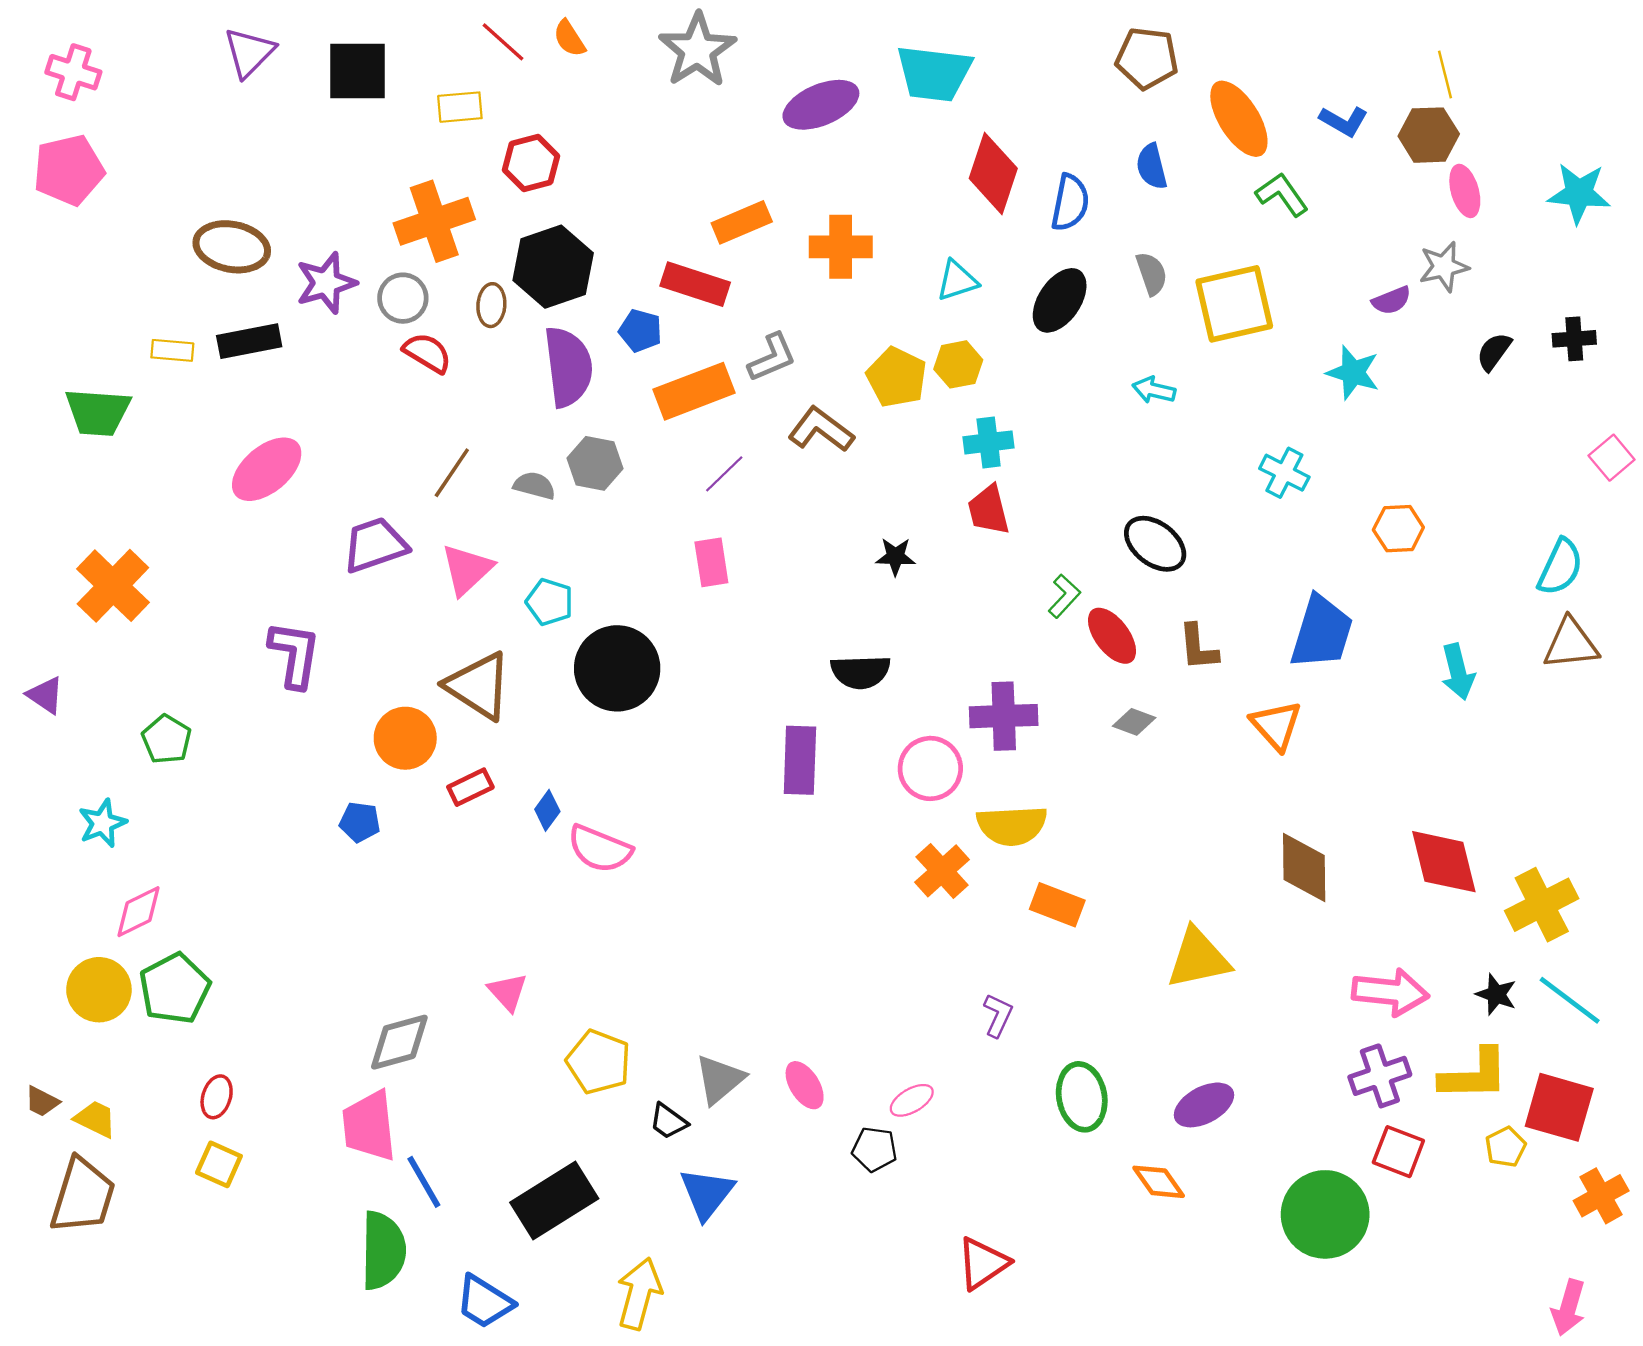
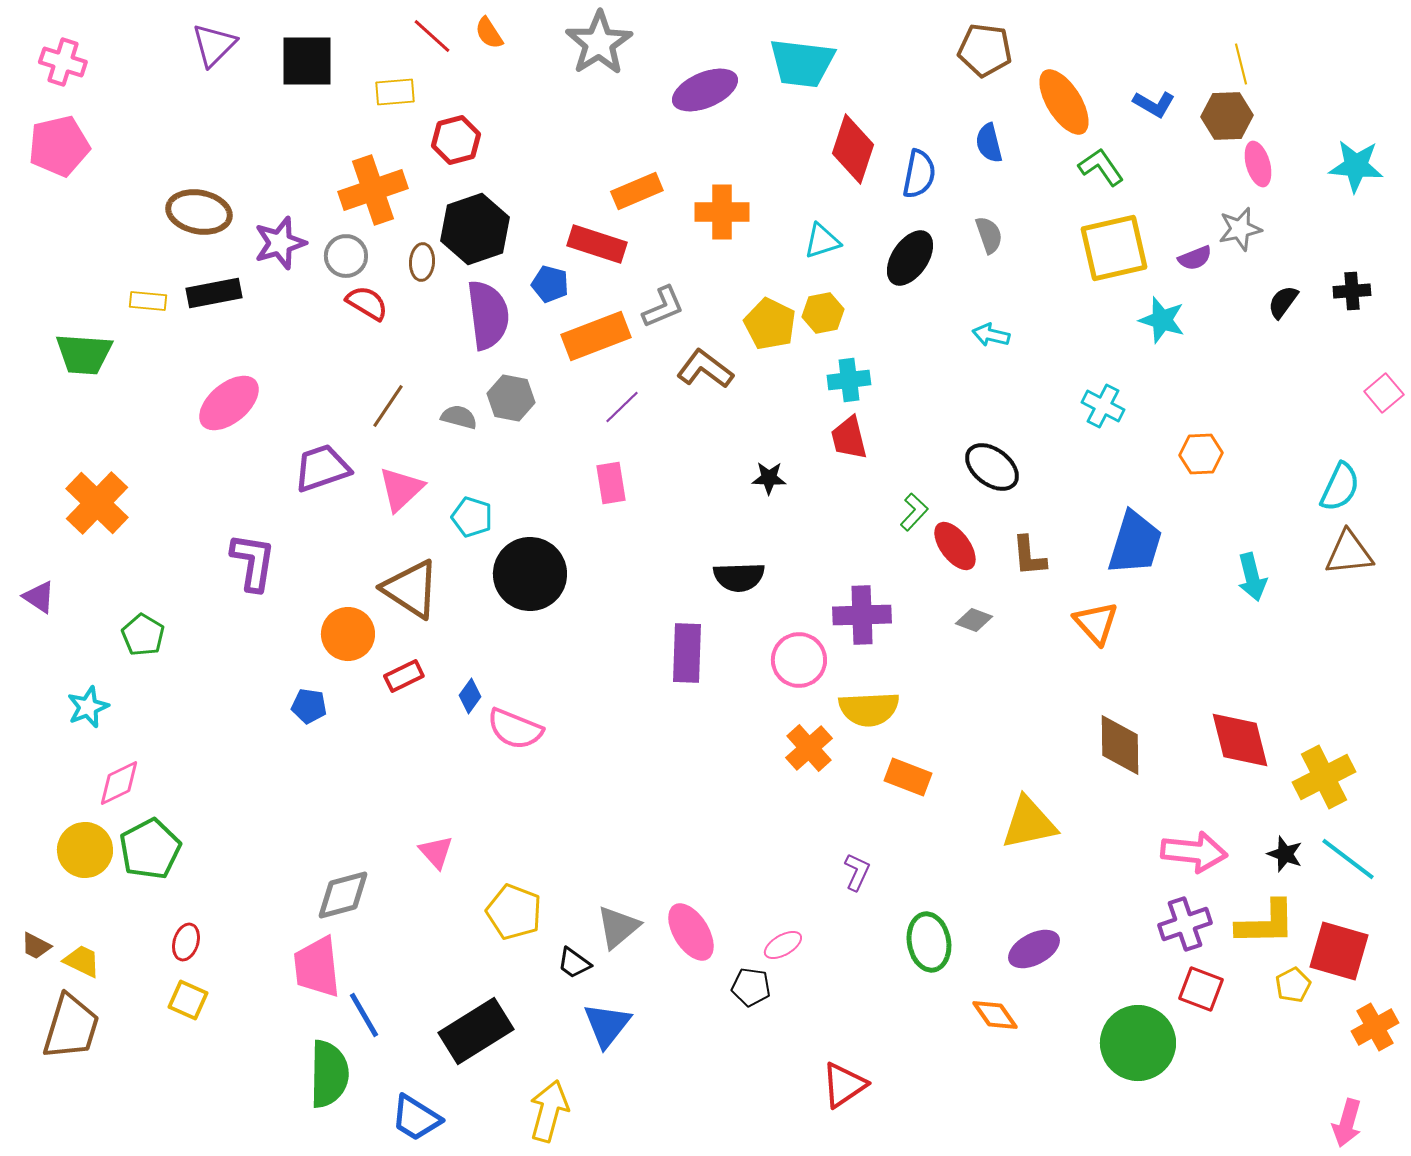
yellow square: (1234, 304) -> (1114, 248), moved
pink ellipse: (805, 1085) -> (691, 932), size x1.4

